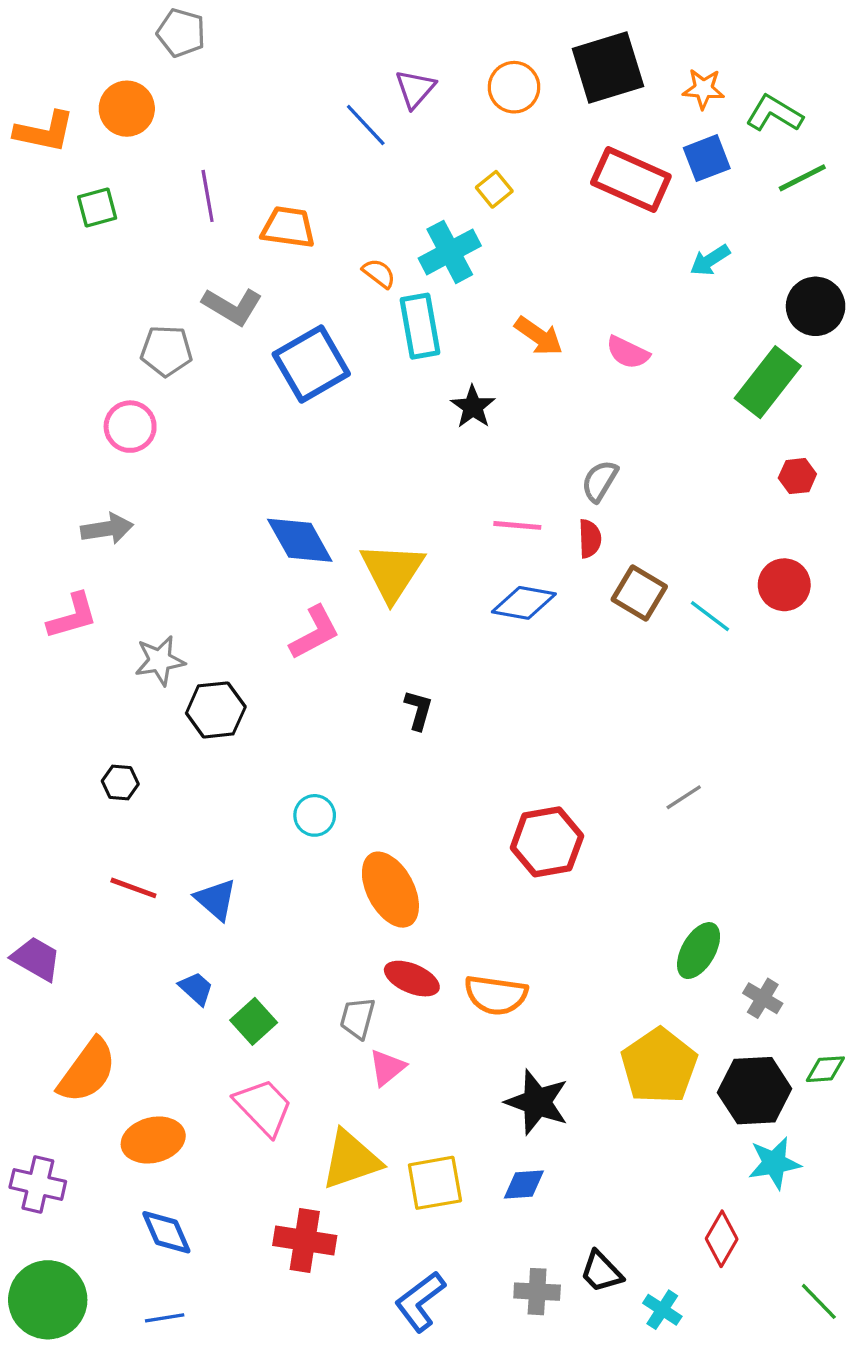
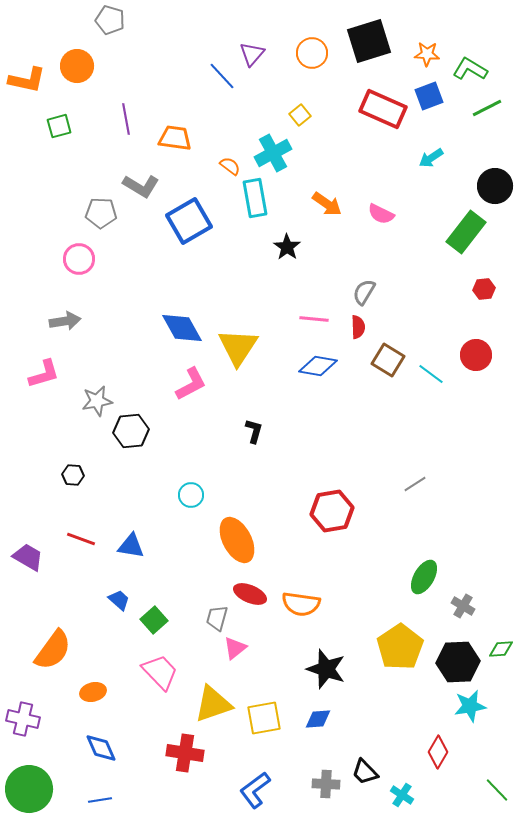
blue triangle: (216, 899) -> (131, 546), turned -32
purple trapezoid: (36, 959) -> (28, 557), moved
orange ellipse: (153, 1140) -> (93, 692), size x0.7

